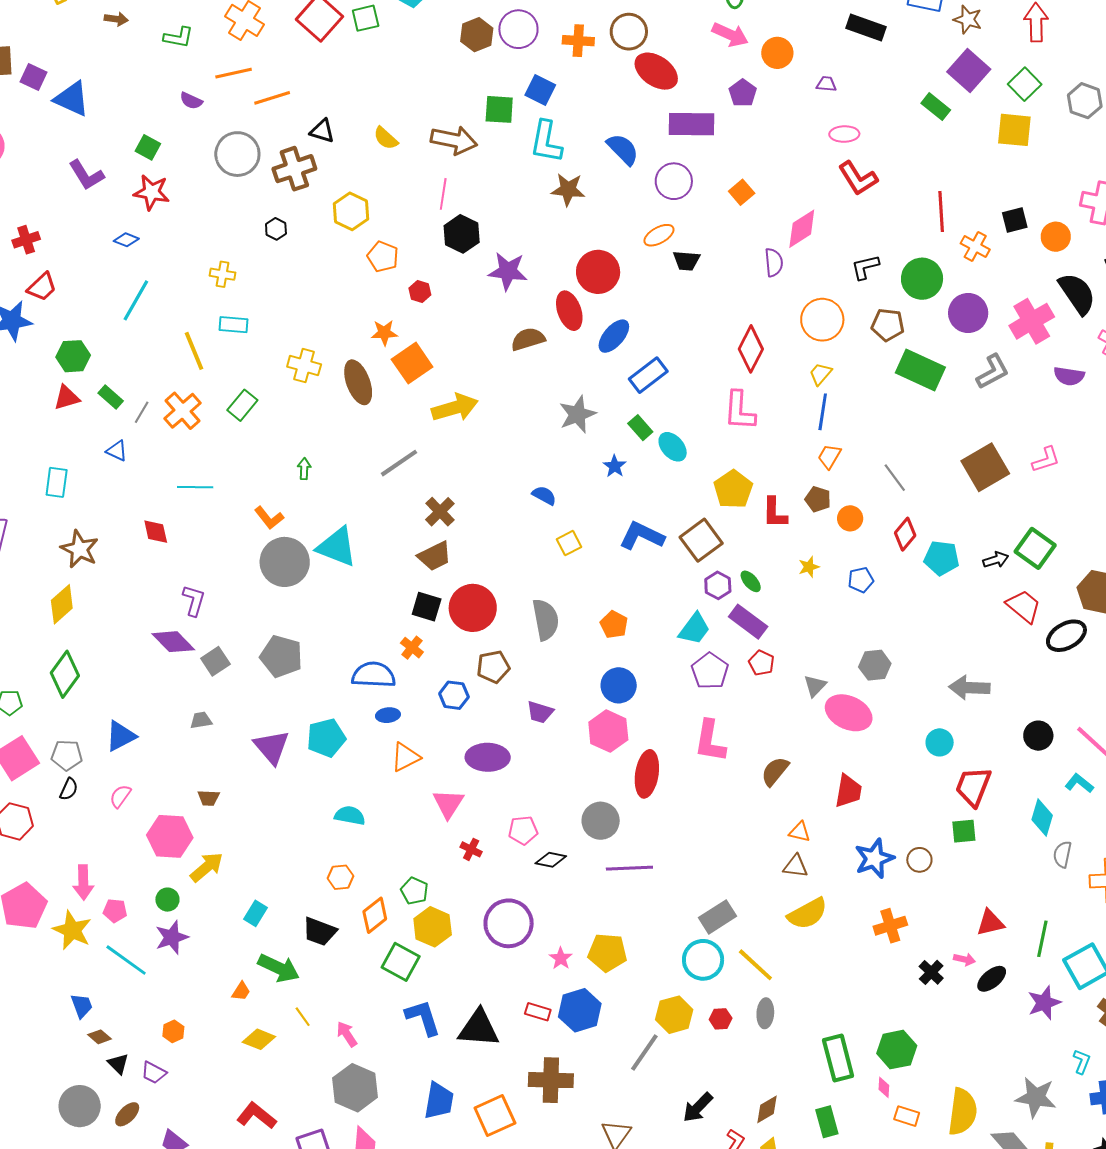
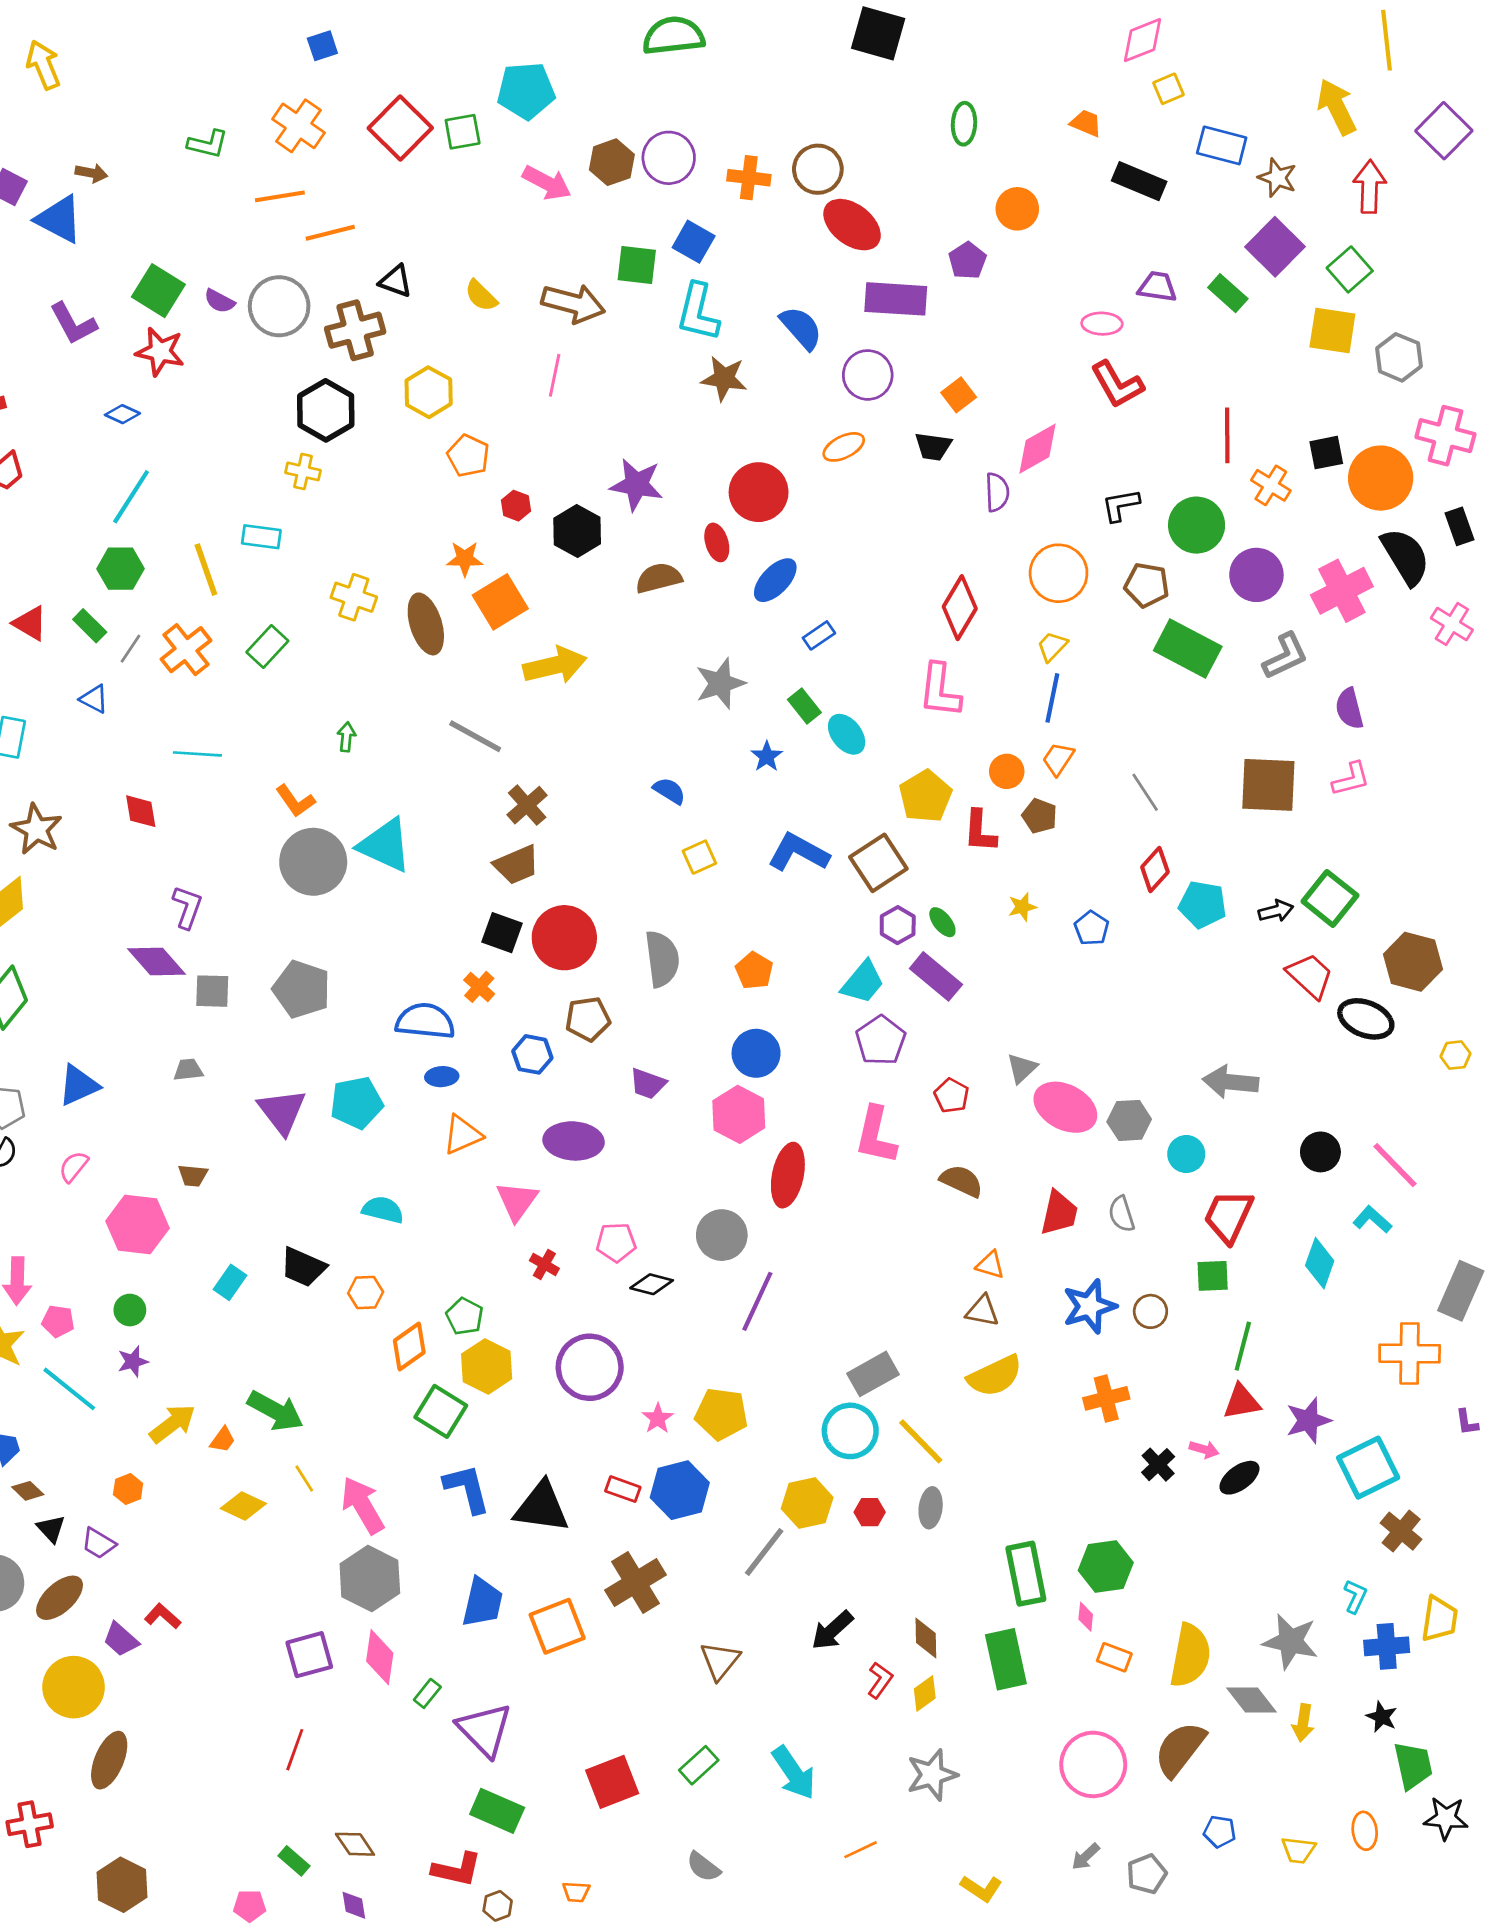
brown arrow: (116, 19) -> (91, 173), moved
pink arrow: (730, 35) -> (547, 183), moved
purple trapezoid: (826, 84) -> (1157, 287), moved, size x1.4
purple semicircle: (191, 101) -> (219, 301), moved
gray hexagon: (1085, 101) -> (1399, 357), moved
green square: (148, 147) -> (158, 291), size x1.5
black hexagon: (276, 229) -> (326, 410), size x2.0
black hexagon: (462, 234) -> (577, 531), moved
orange circle: (1056, 237) -> (1381, 478), size x1.6
black trapezoid: (687, 261) -> (933, 446), moved
yellow cross: (223, 274) -> (303, 471), moved
red ellipse: (569, 311) -> (717, 542), size x0.7
green hexagon: (73, 356) -> (121, 569), moved
blue rectangle: (648, 375) -> (819, 635), size x0.6
purple semicircle: (1069, 376) -> (1349, 709), moved, turned 64
red triangle: (67, 398) -> (30, 623), turned 44
gray line: (399, 463) -> (475, 736), turned 60
brown square: (985, 467) -> (1268, 785), turned 30
orange circle: (850, 518) -> (1007, 771), moved
blue pentagon: (861, 580) -> (1092, 928), turned -30
black ellipse: (1066, 636) -> (1366, 1019), turned 48
gray square: (215, 661) -> (212, 991), turned 32
red pentagon: (762, 663) -> (951, 1096), moved
gray hexagon: (875, 665) -> (1129, 1120), moved
brown semicircle: (775, 771) -> (961, 1181), turned 72
gray semicircle: (1062, 854) -> (1122, 1214), moved, turned -32
yellow arrow: (207, 867) -> (172, 1424), moved
purple line: (629, 868) -> (757, 1301), turned -66
cyan rectangle: (255, 913) -> (230, 1282), moved
black trapezoid: (320, 932) -> (303, 1267), moved
purple star: (172, 937) -> (133, 1362), size x0.7
green line: (1042, 939) -> (1243, 1346), moved
purple star: (1044, 1003) -> (1308, 1420), moved
pink arrow: (347, 1034) -> (363, 1505), size x1.6
brown cross: (551, 1080) -> (635, 1583), turned -36
brown diamond: (767, 1109) -> (926, 1638), turned -64
brown ellipse: (127, 1114) -> (60, 1598), size x1.4
red L-shape: (256, 1116) -> (163, 1616), moved, size x0.7
green rectangle: (827, 1122) -> (1006, 1659), size x1.4

